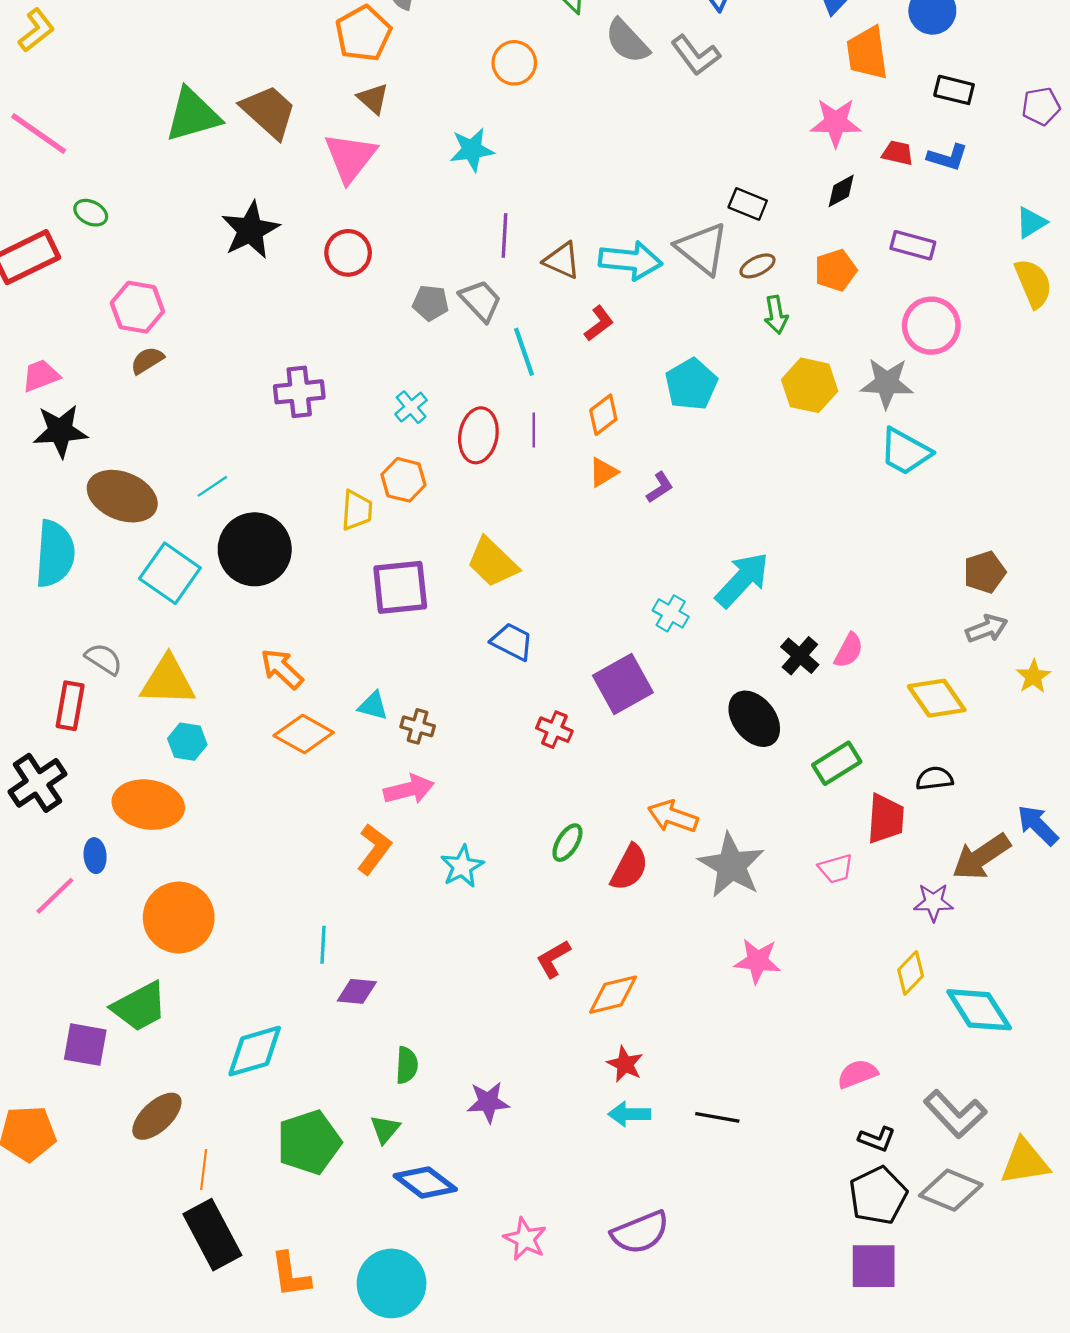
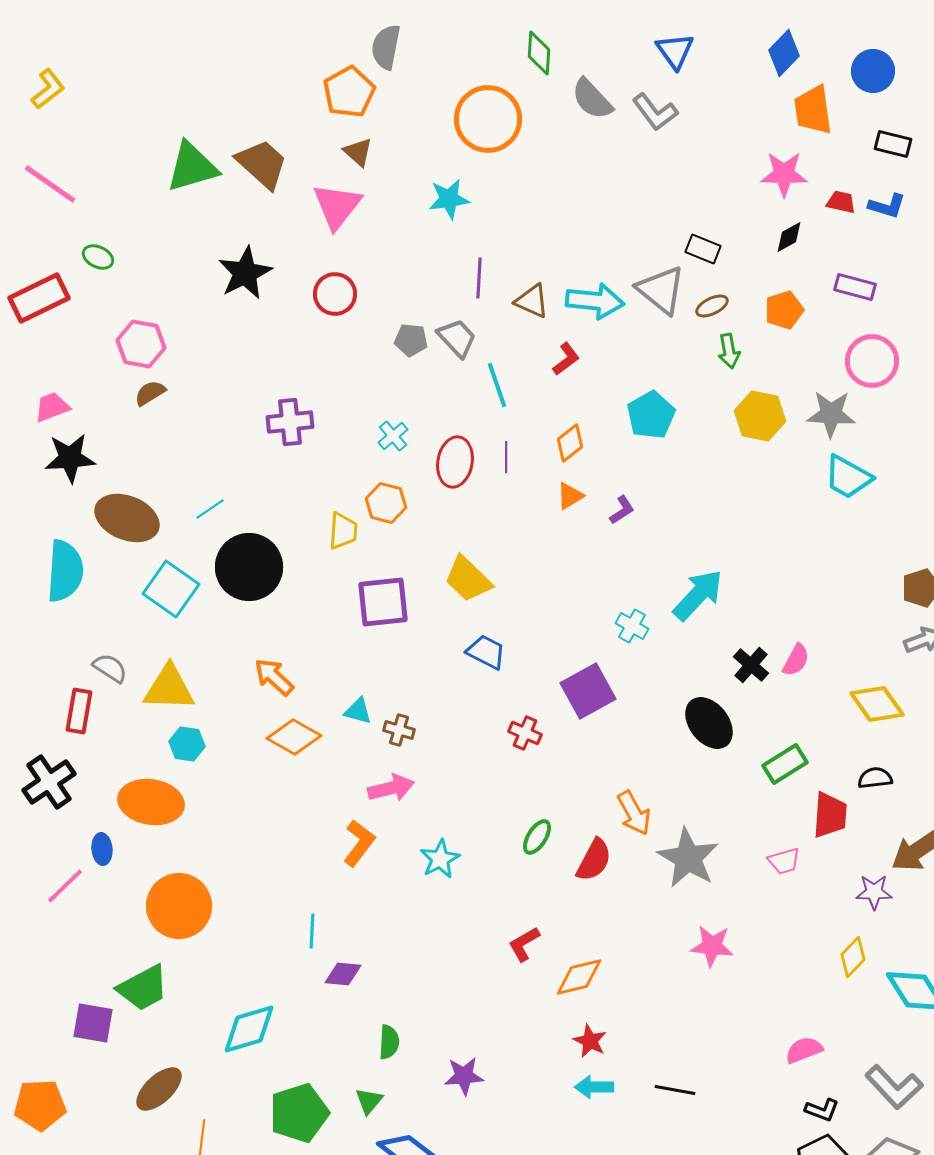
orange circle: (514, 63) -> (488, 119), size x1.6
orange arrow: (673, 816) -> (634, 813), turned -138

